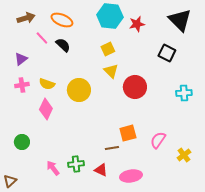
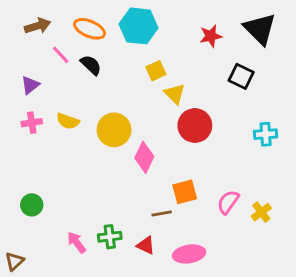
cyan hexagon: (110, 16) -> (139, 26), moved
red star: (137, 24) -> (211, 36), moved
yellow triangle: (111, 71) -> (175, 94), moved
pink diamond: (46, 109) -> (144, 157), moved
yellow cross: (184, 155) -> (261, 212), moved

